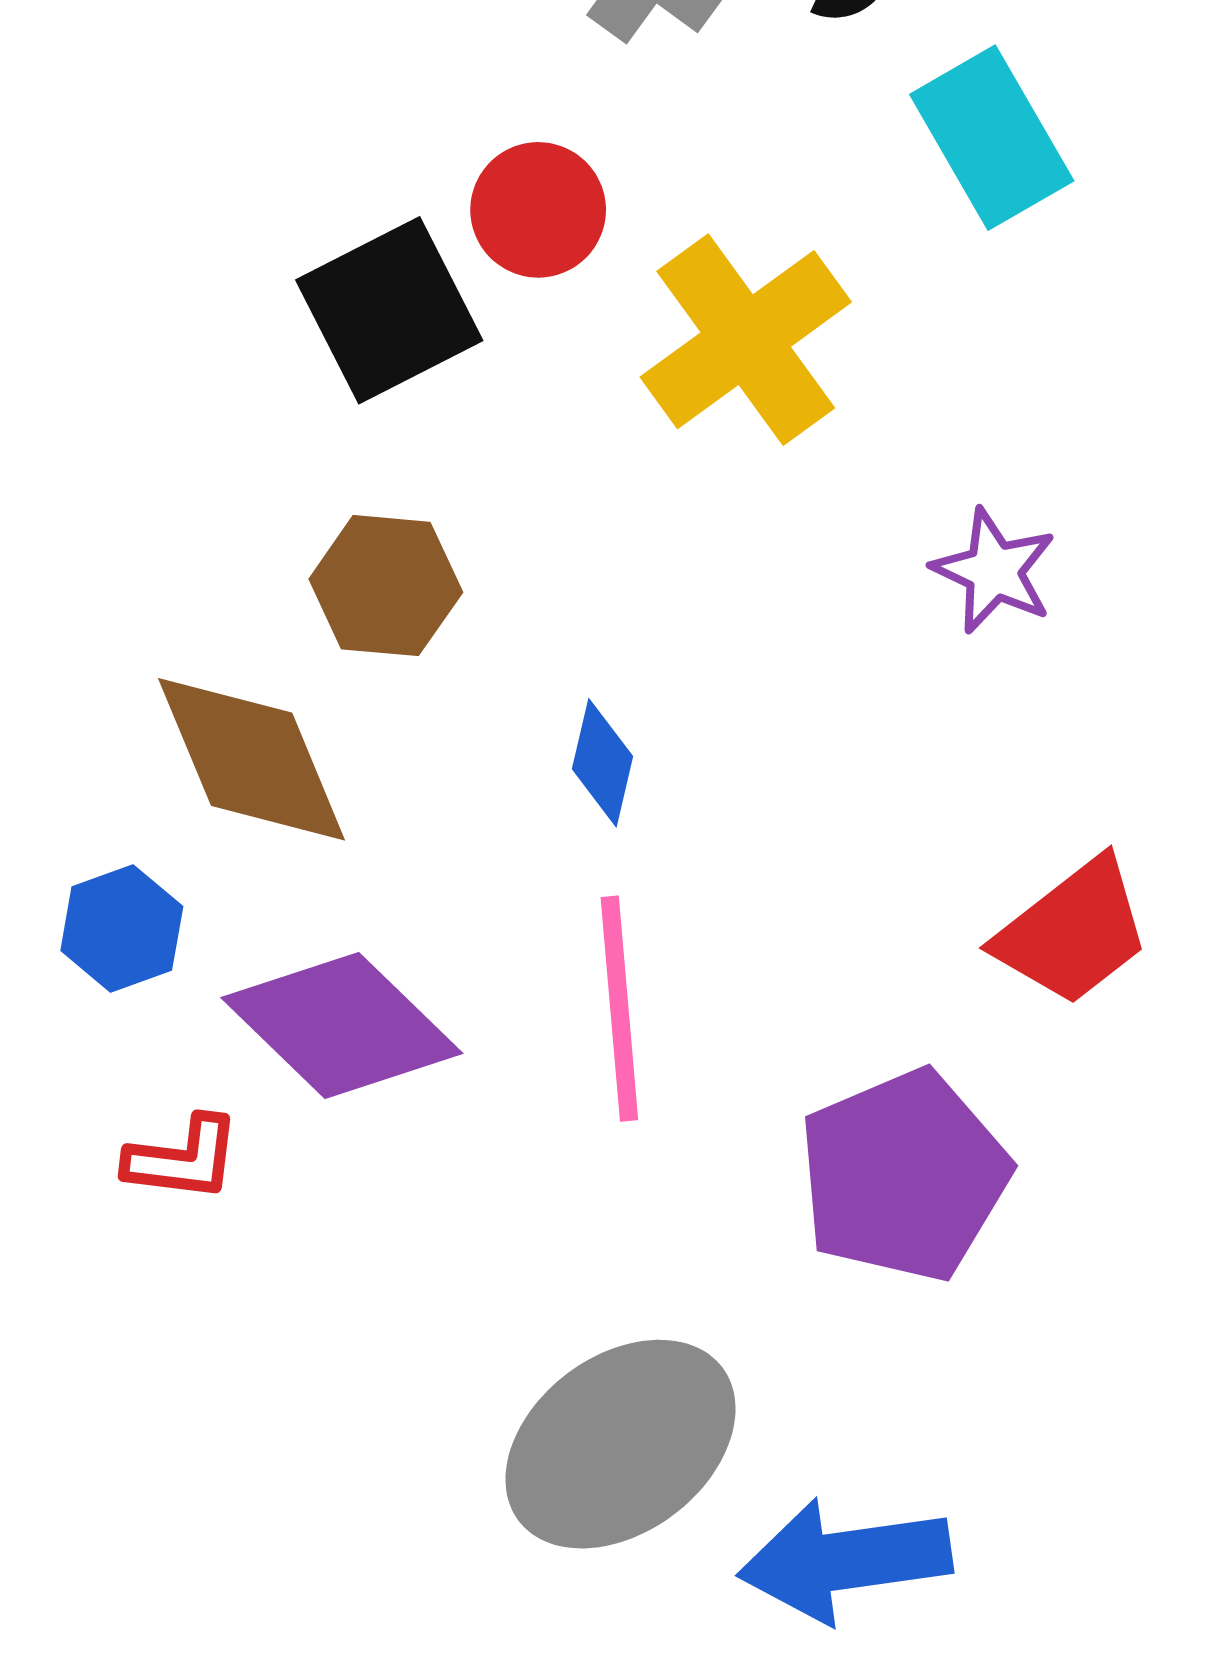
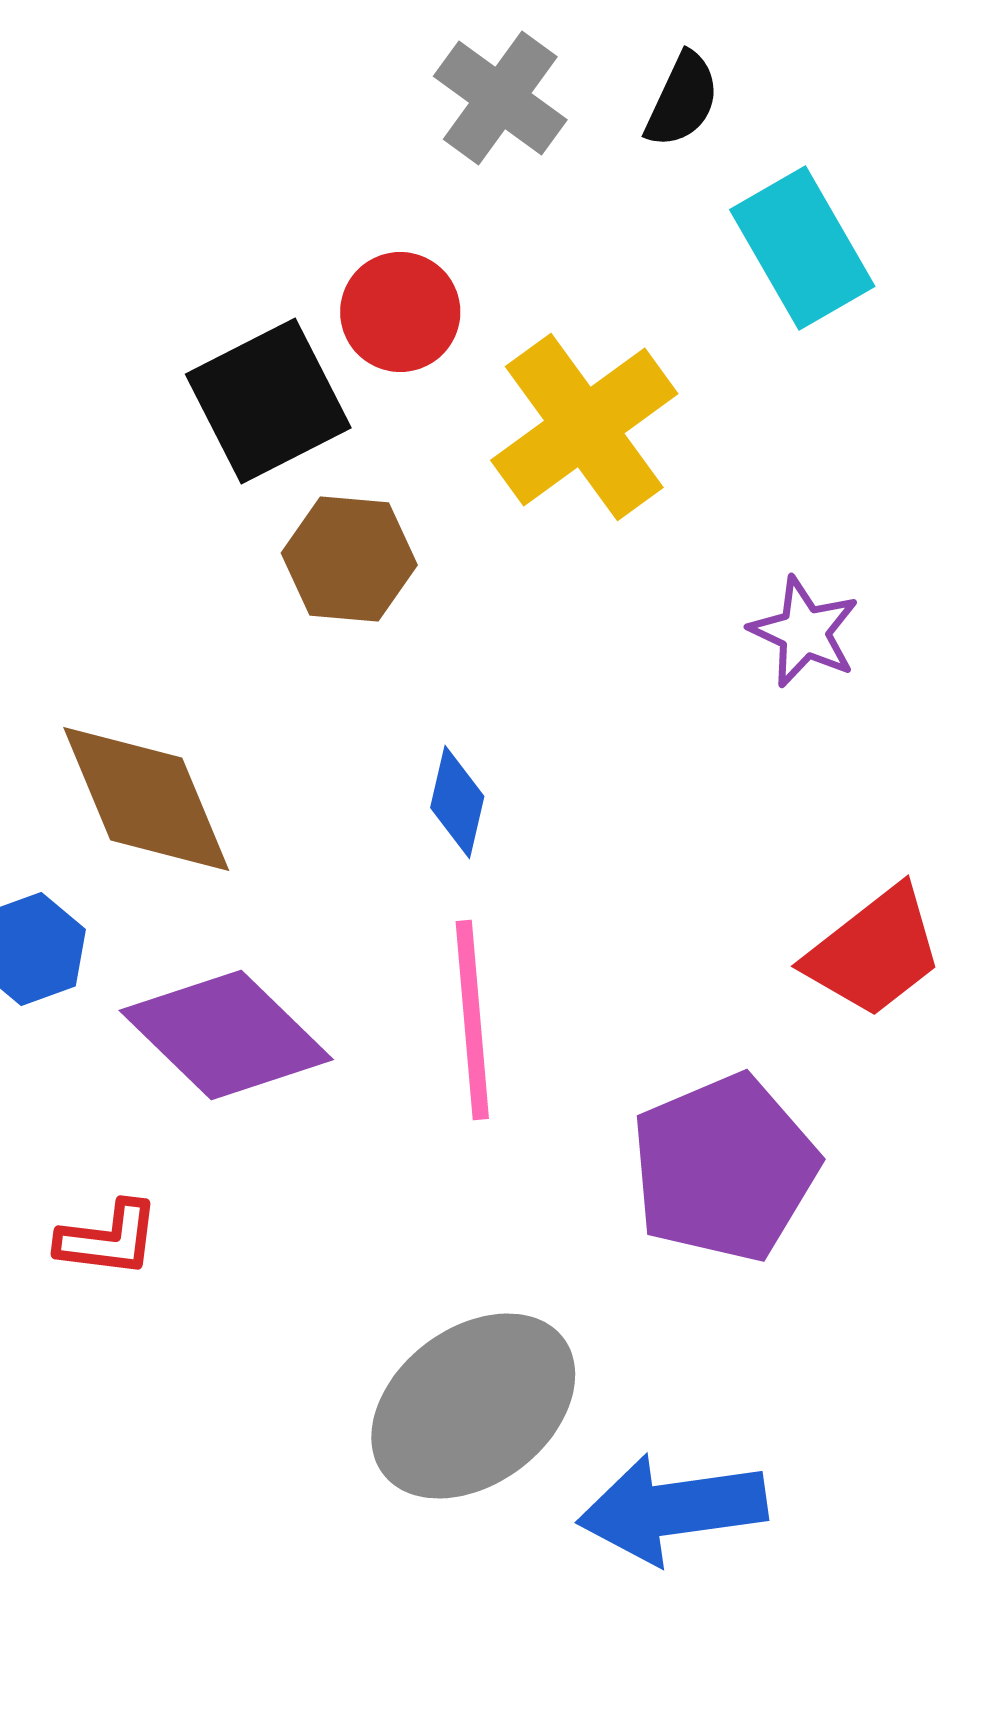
brown hexagon: (386, 586) -> (349, 559), moved
red L-shape: (183, 1159) -> (108, 1239), moved

